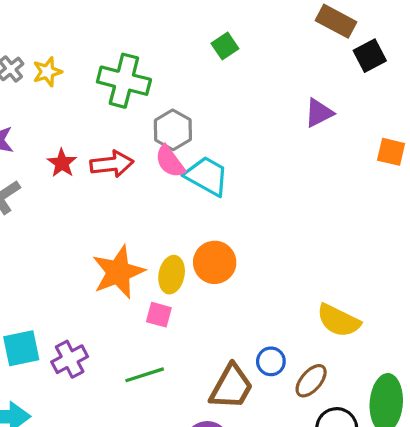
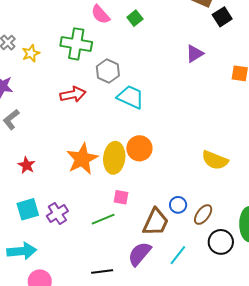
yellow star: (47, 72) -> (31, 53), moved
pink semicircle: (170, 162) -> (100, 14), moved
red star: (62, 163) -> (27, 165), moved
yellow ellipse: (172, 275) -> (114, 158), size x1.4
pink square: (159, 315) -> (121, 197), moved
yellow semicircle: (339, 321) -> (215, 160), moved

